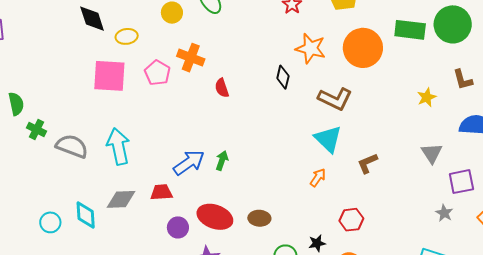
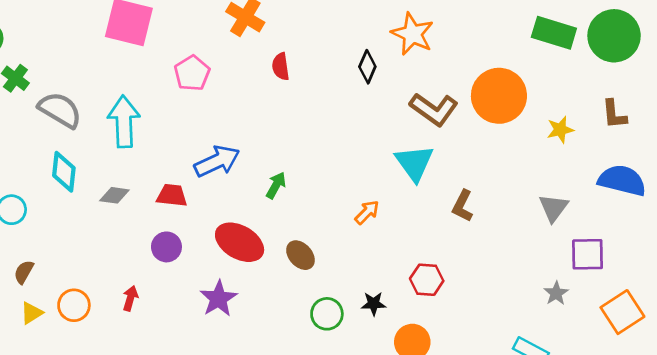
orange circle: (363, 48) -> (499, 96), moved
pink pentagon: (157, 73) -> (192, 73), moved
green arrow: (222, 160) -> (276, 185), moved
brown L-shape: (367, 163) -> (463, 206), turned -50
orange arrow: (318, 178) -> (367, 212), moved
gray diamond: (121, 199) -> (114, 195), size x0.7
cyan diamond: (86, 215) -> (64, 172), moved
brown ellipse: (259, 218) -> (300, 255), turned 35
purple circle: (178, 227) -> (166, 247), moved

